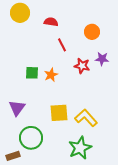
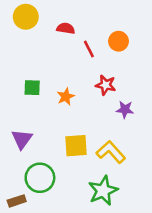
red line: (62, 45) -> (89, 49), moved
purple star: (102, 59) -> (125, 110), moved
green square: (32, 73) -> (32, 88), moved

